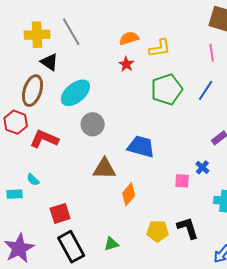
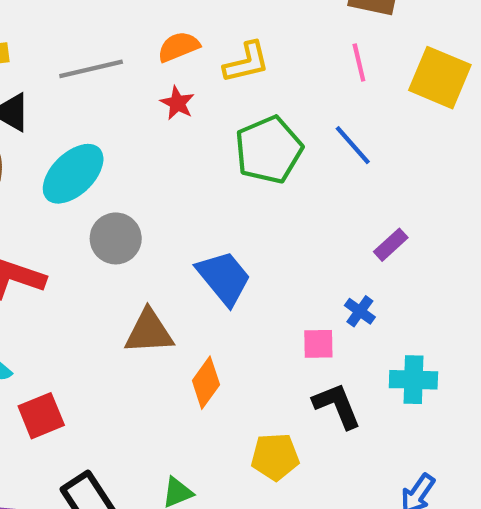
gray line: (71, 32) -> (91, 69), moved, turned -68
blue line: (206, 90) -> (353, 145), turned -70
blue trapezoid: (141, 147) -> (224, 278), turned 40
red square: (60, 213) -> (41, 416), moved
black L-shape: (188, 228) -> (337, 406), moved

